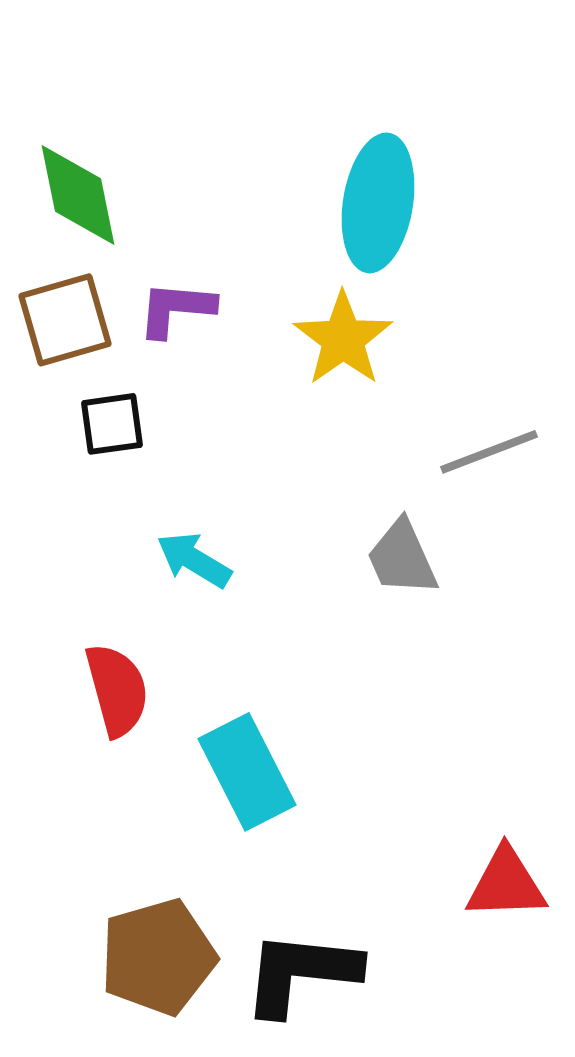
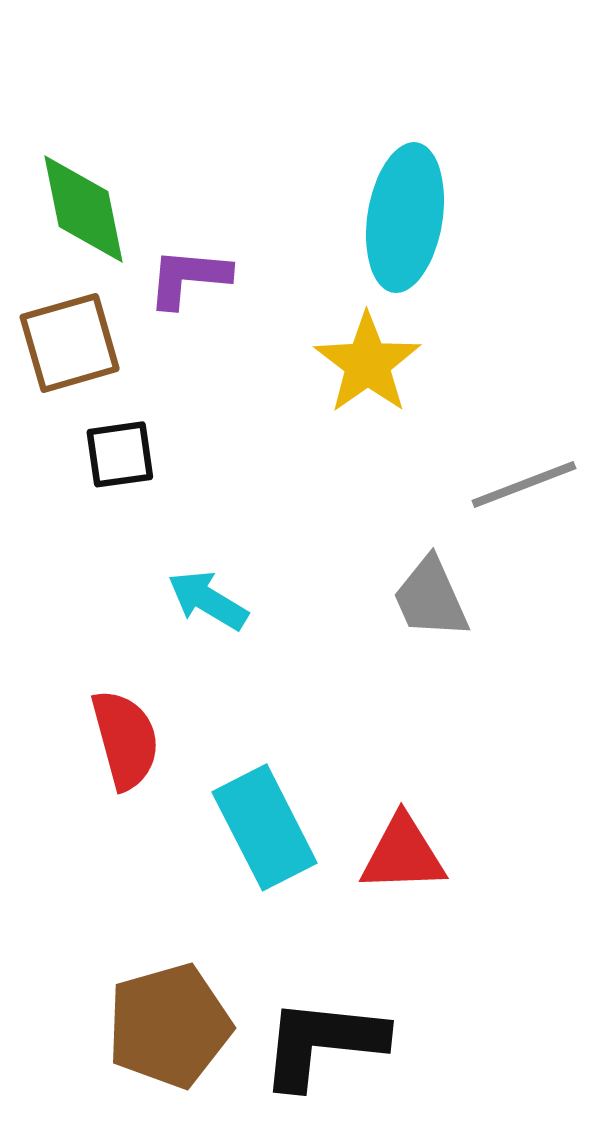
purple L-shape: (176, 309) -> (188, 278), moved
red triangle: (506, 884) -> (403, 854), moved

